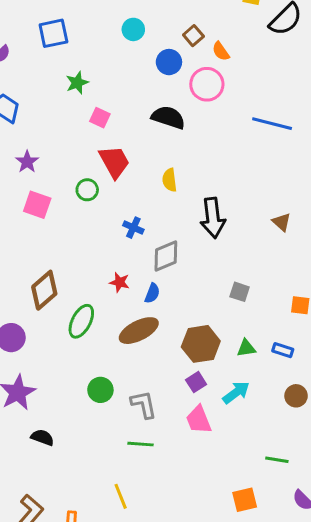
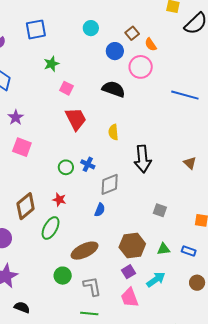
green circle: (87, 190) -> (66, 167), moved
red star: (120, 282) -> (59, 200), moved
brown ellipse: (139, 331) -> (85, 251), moved

